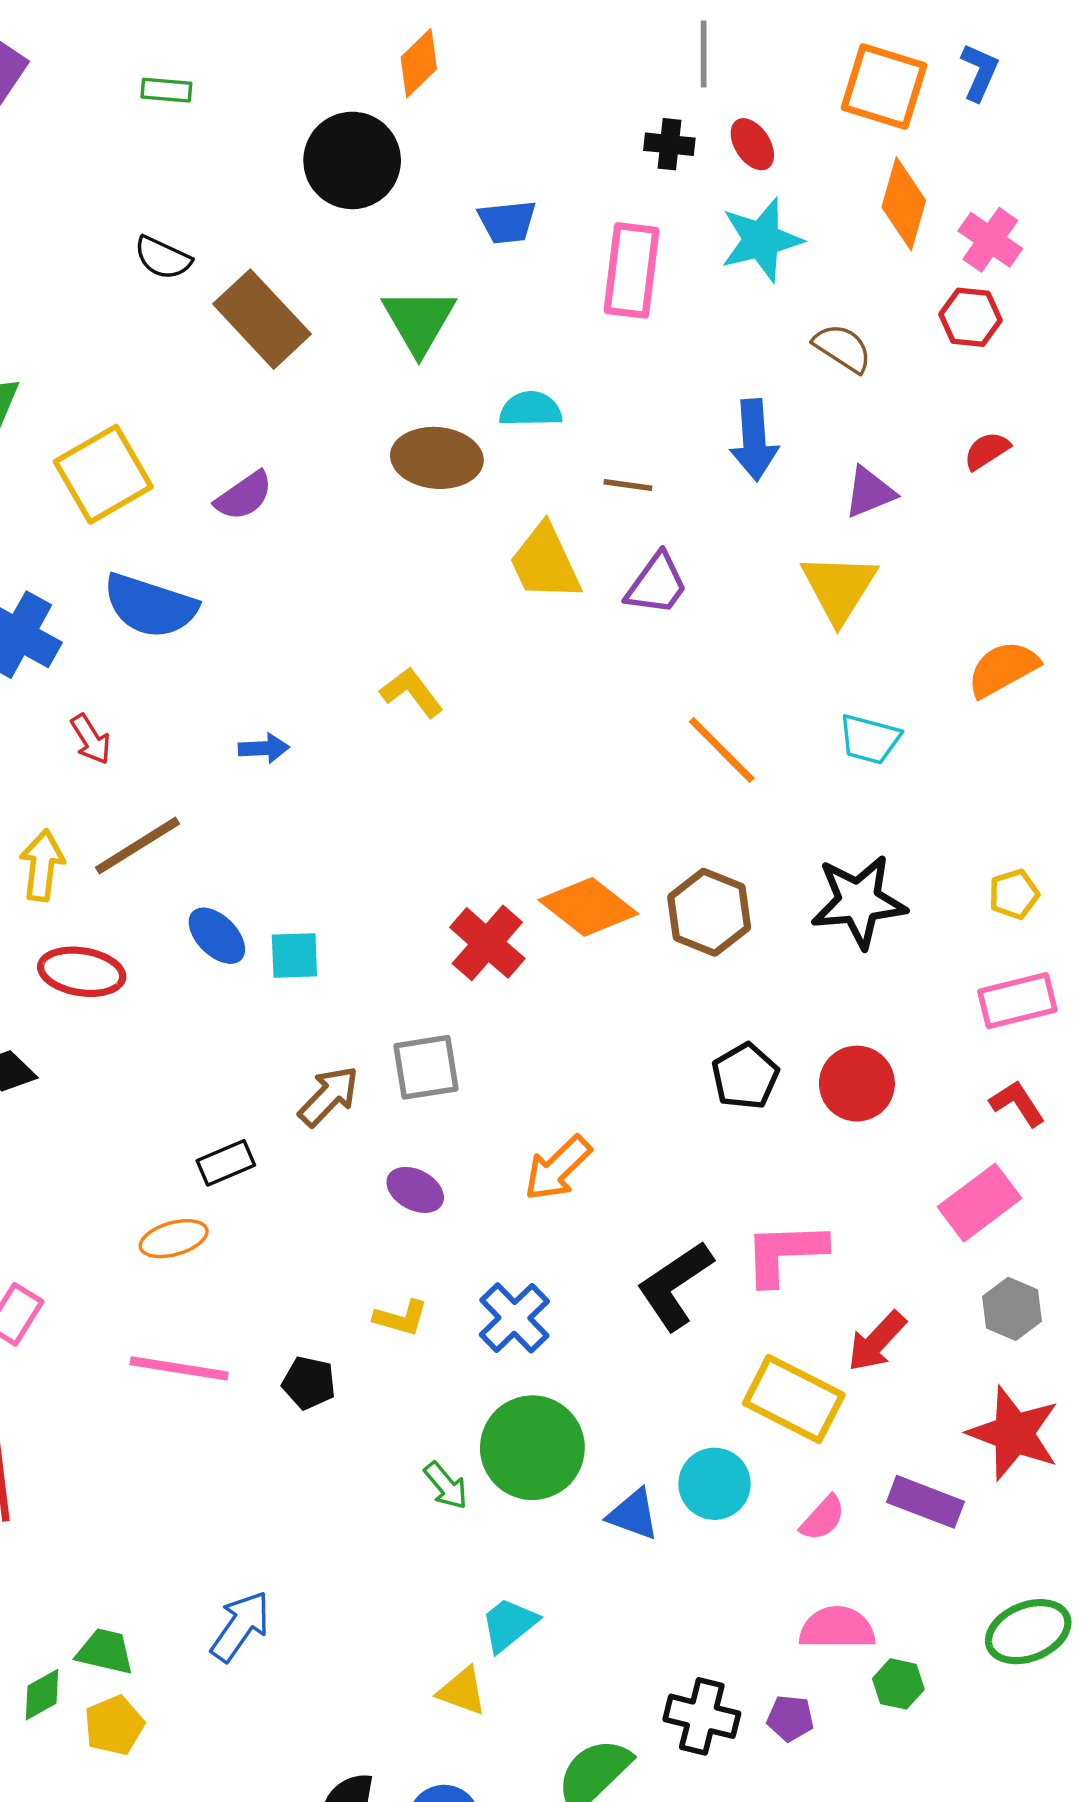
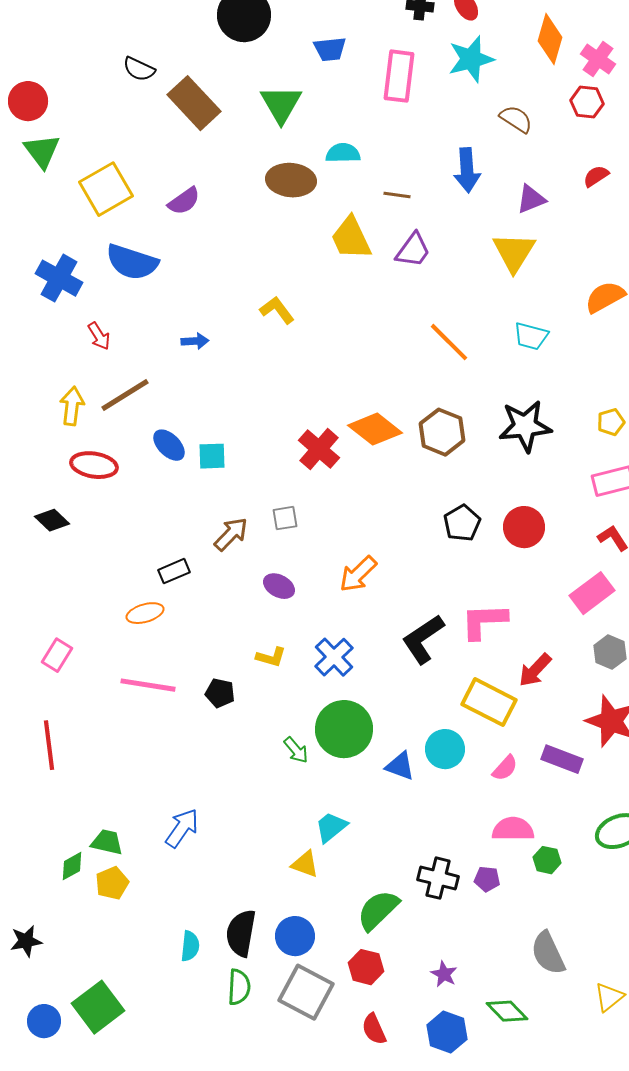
gray square: (426, 1067) -> (285, 518), size x0.7

